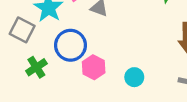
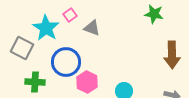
green cross: (36, 67) -> (35, 82), turned 36

